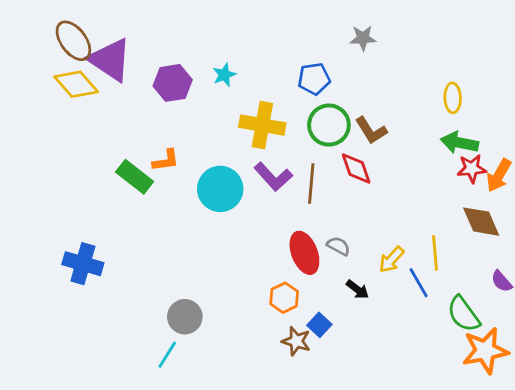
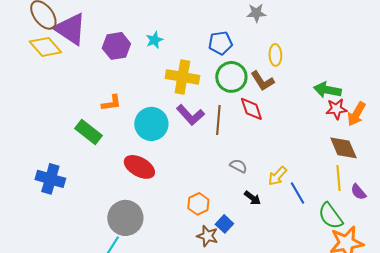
yellow ellipse: (453, 98) -> (275, 55), moved
green rectangle: (135, 177) -> (88, 132), moved
red ellipse: (304, 253) -> (139, 167), moved, turned -40
yellow line: (435, 253) -> (338, 178), moved
gray circle: (185, 317) -> (125, 218), size x1.4

